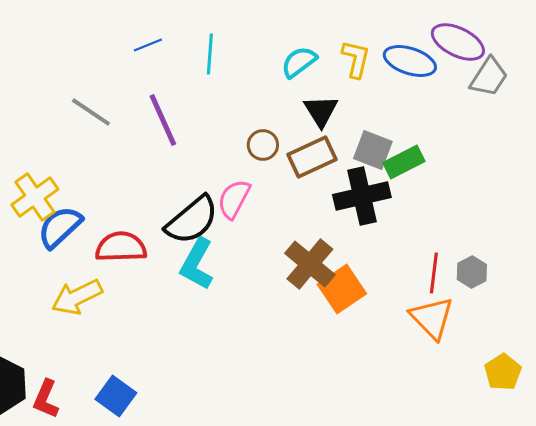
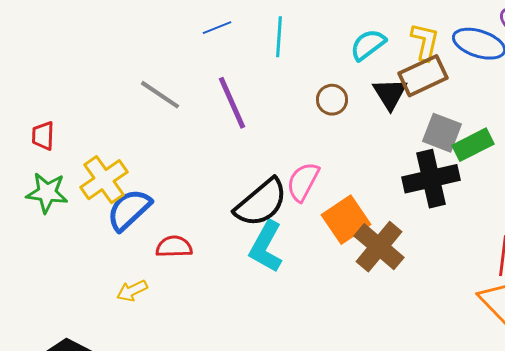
brown circle: (263, 145) -> (332, 100), moved
brown rectangle: (312, 157) -> (423, 76), moved
red semicircle: (121, 247) -> (174, 247), moved, size x0.7
orange square: (342, 289) -> (346, 220), moved
yellow arrow: (77, 297) -> (132, 291), moved, size x0.6

